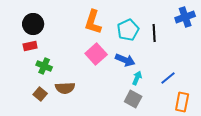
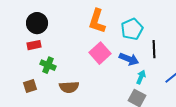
black line: (154, 33) -> (154, 49), moved
brown square: (40, 94) -> (30, 86), moved, turned 32

